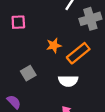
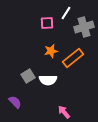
pink square: (18, 22) -> (47, 23), moved
white semicircle: (68, 81) -> (48, 80), moved

